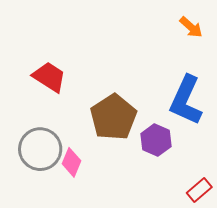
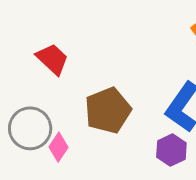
purple hexagon: (156, 140) -> (171, 150), moved

